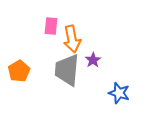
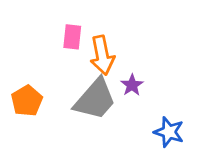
gray trapezoid: (67, 70) -> (95, 99), turned -144

